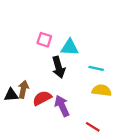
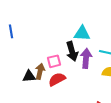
pink square: (44, 40) -> (54, 61), moved, turned -32
purple arrow: (62, 106) -> (86, 58), moved, turned 30

